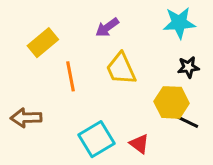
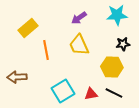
purple arrow: (107, 27) -> (79, 18), moved
black line: (185, 121) -> (114, 93), moved
red triangle: (139, 144) -> (91, 94), turned -48

